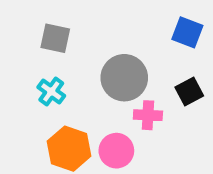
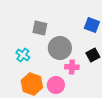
gray square: (55, 38) -> (40, 28), moved

